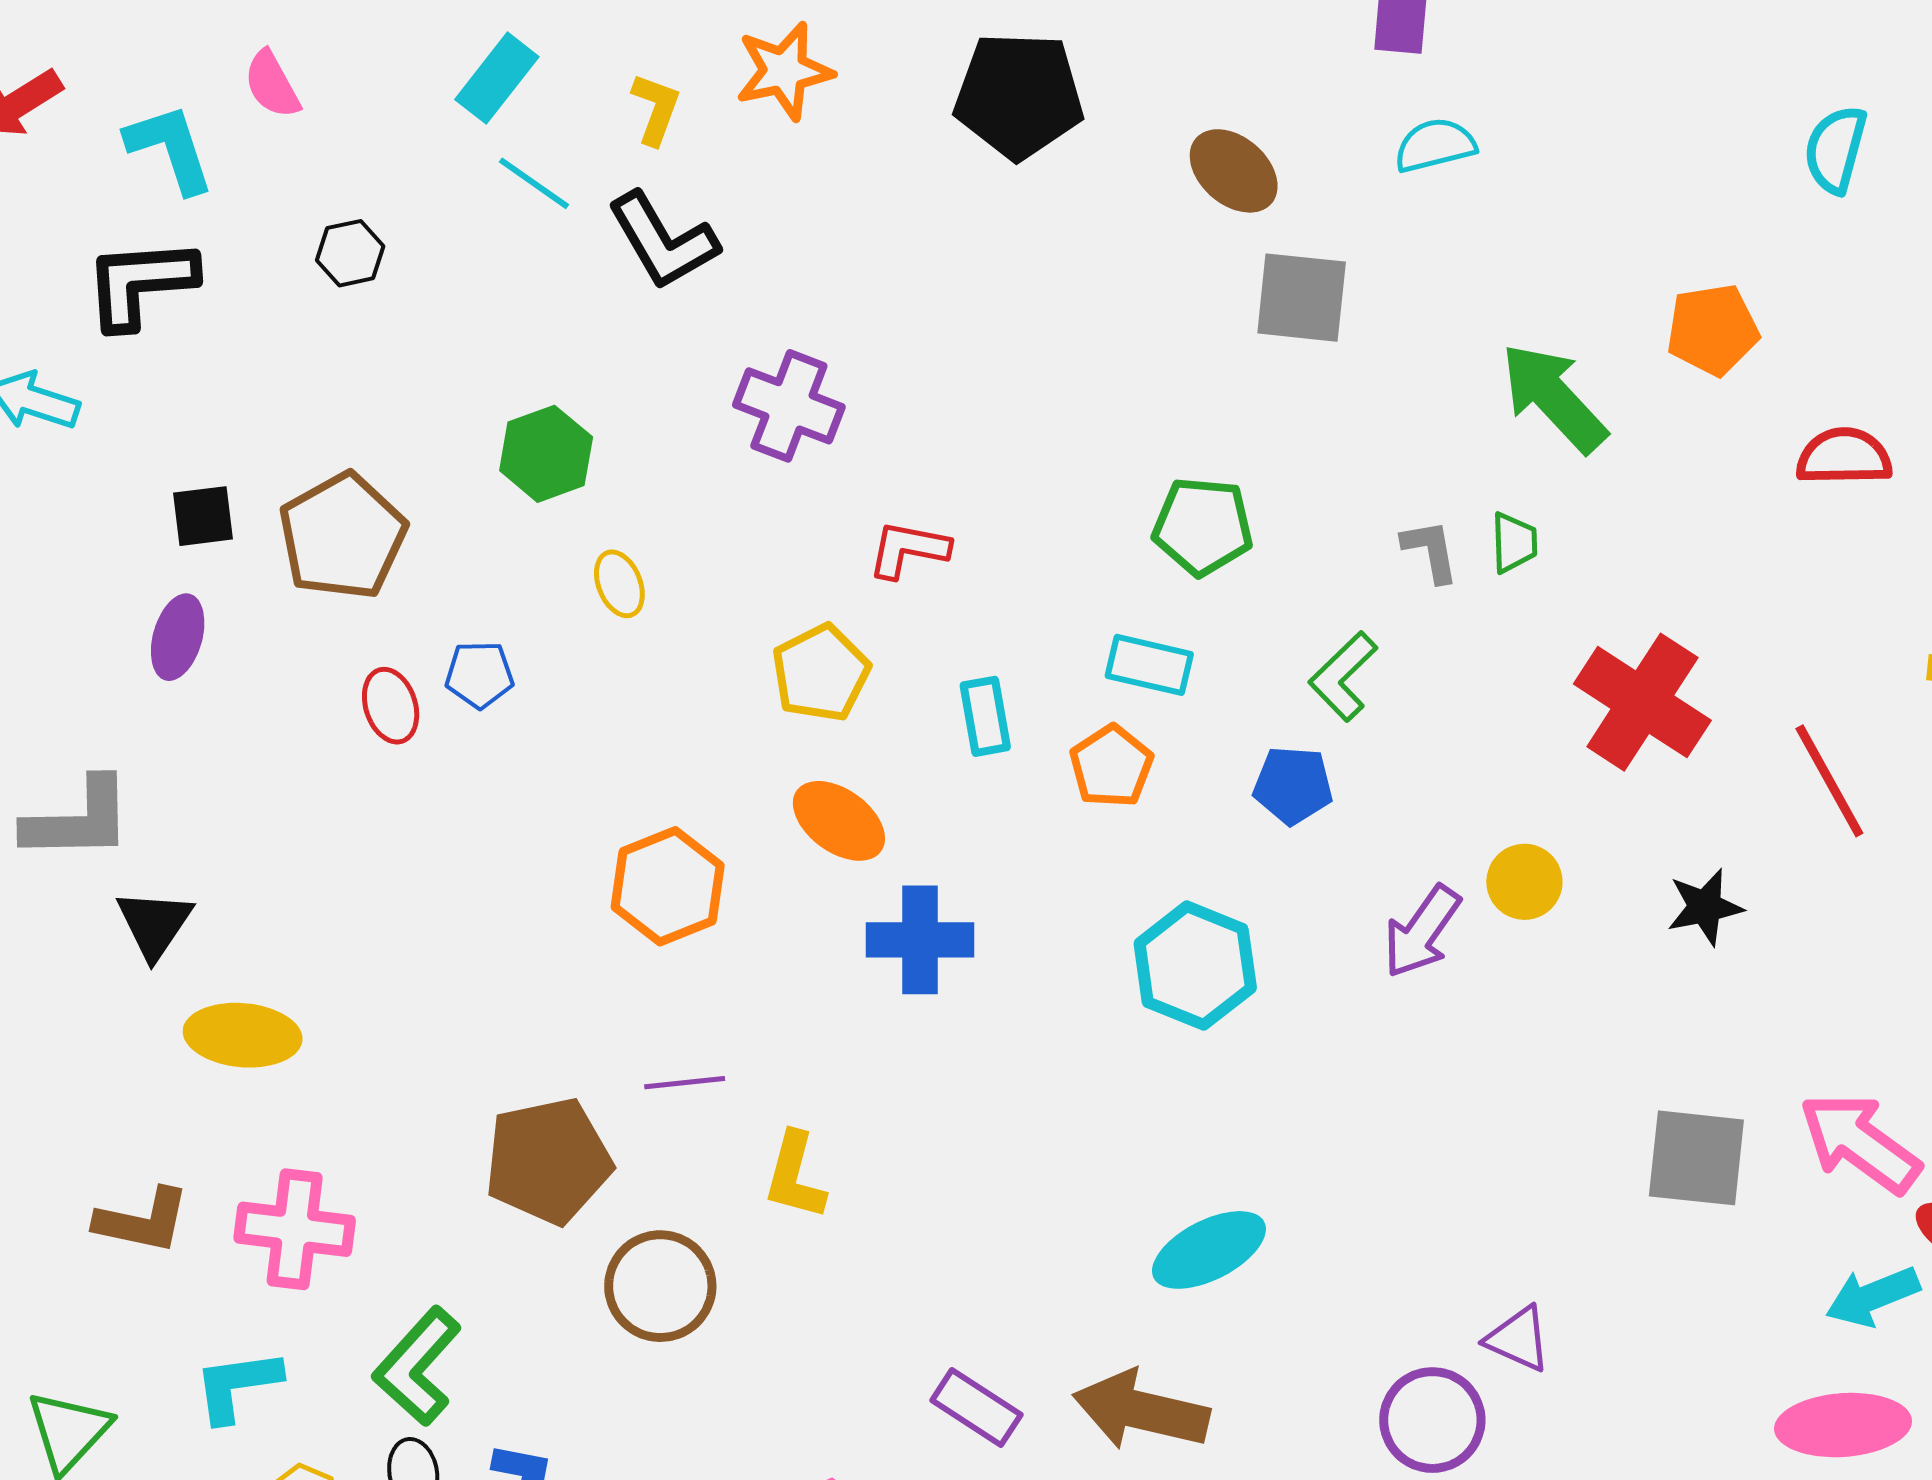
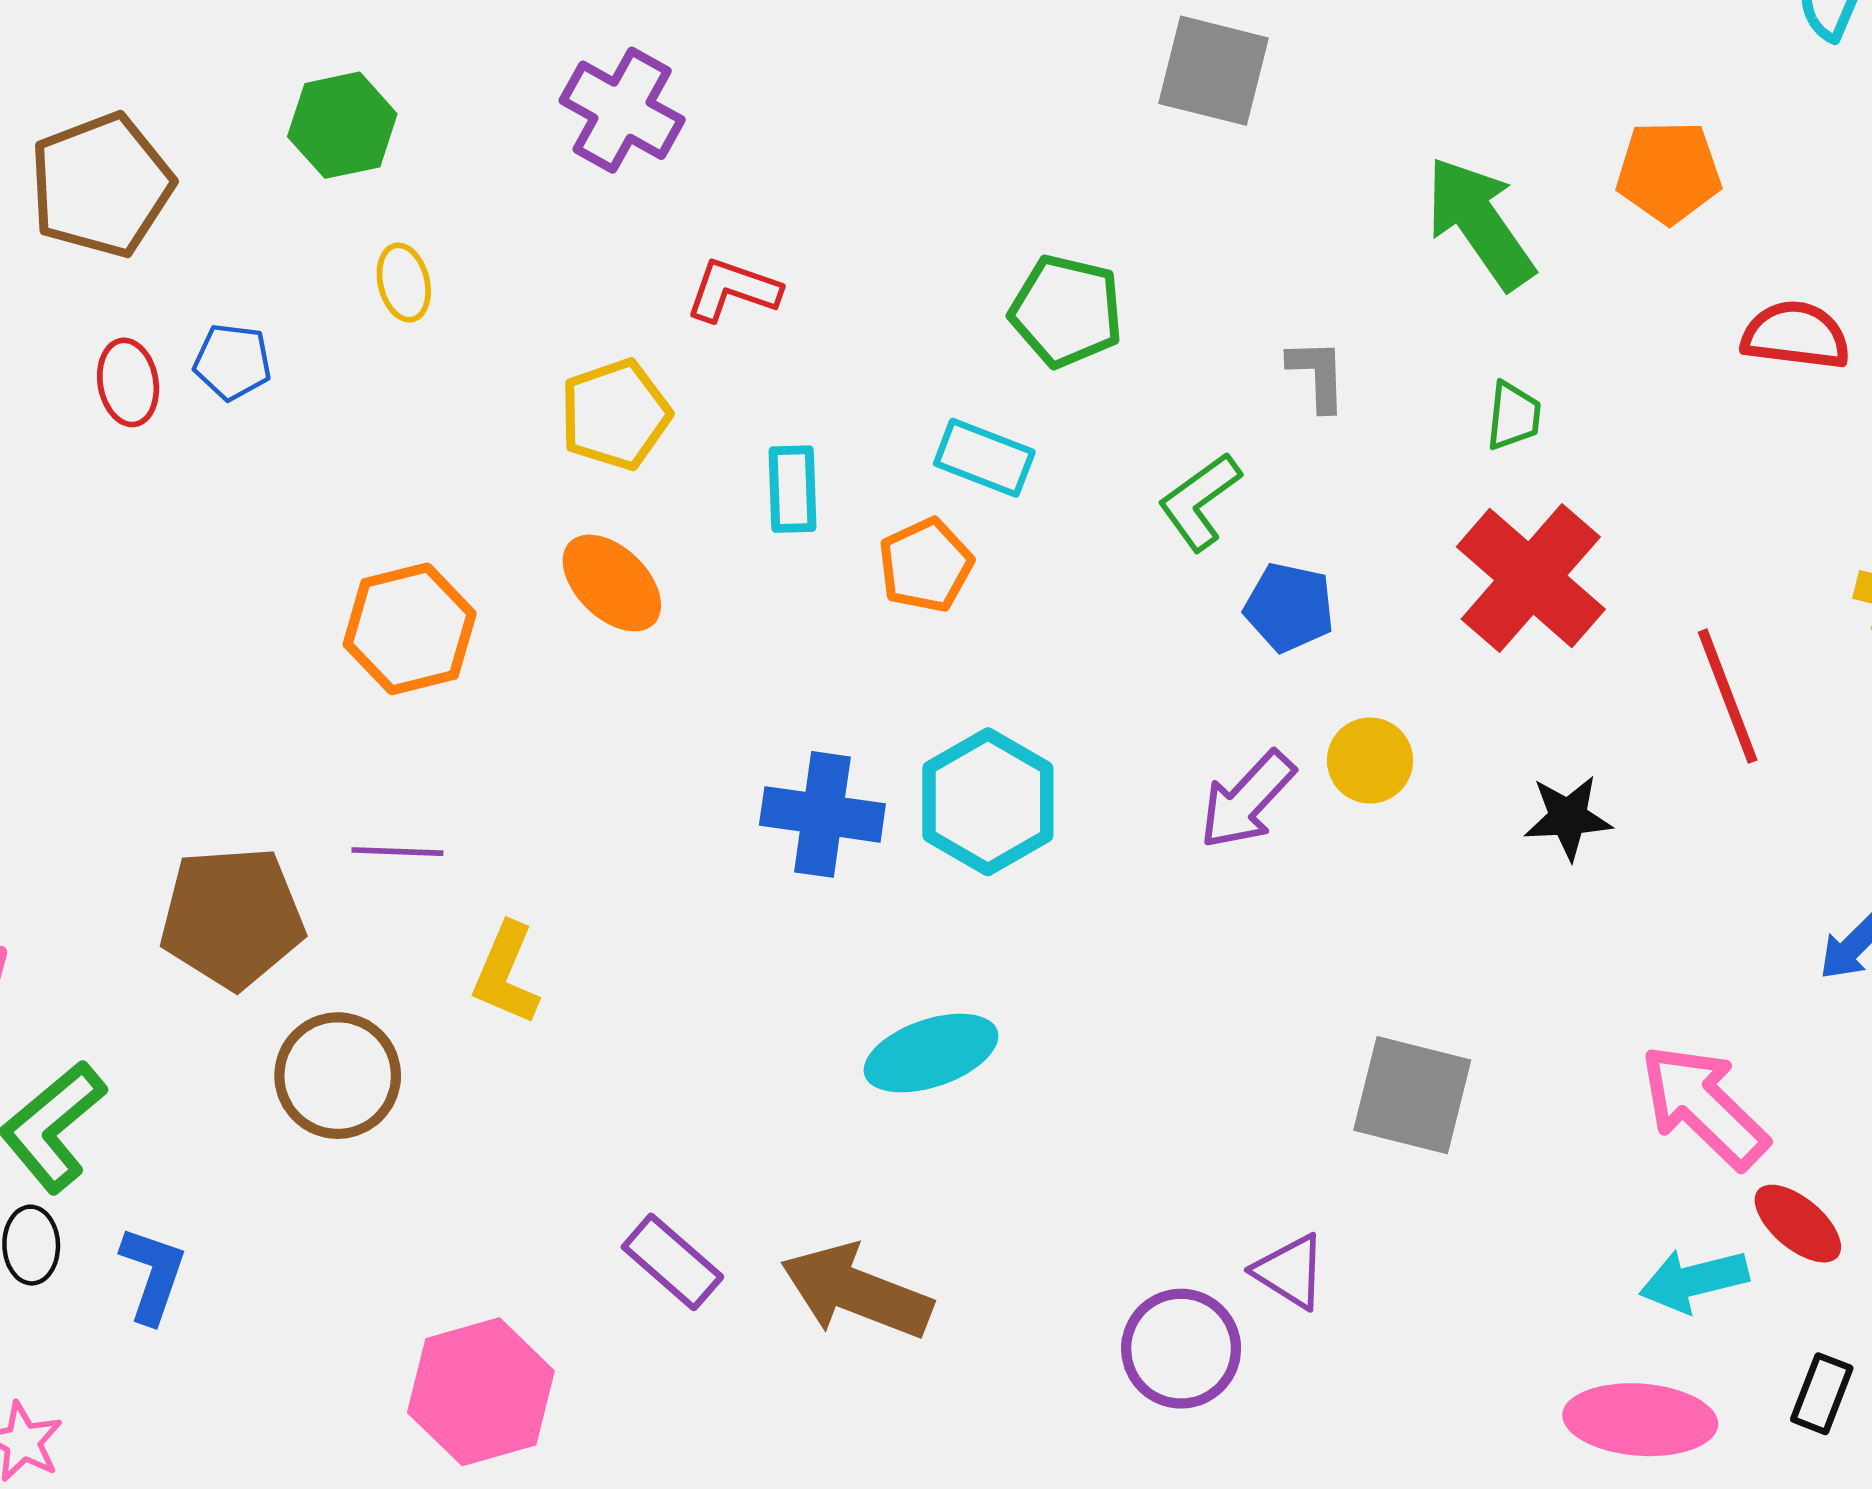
green trapezoid: (1514, 543) -> (1514, 416), moved
blue pentagon: (1293, 785) -> (1289, 607), moved
blue cross: (920, 940) -> (822, 814), moved
gray square: (1696, 1158) -> (1412, 1095), moved
cyan ellipse: (1209, 1250) -> (931, 1053), moved

